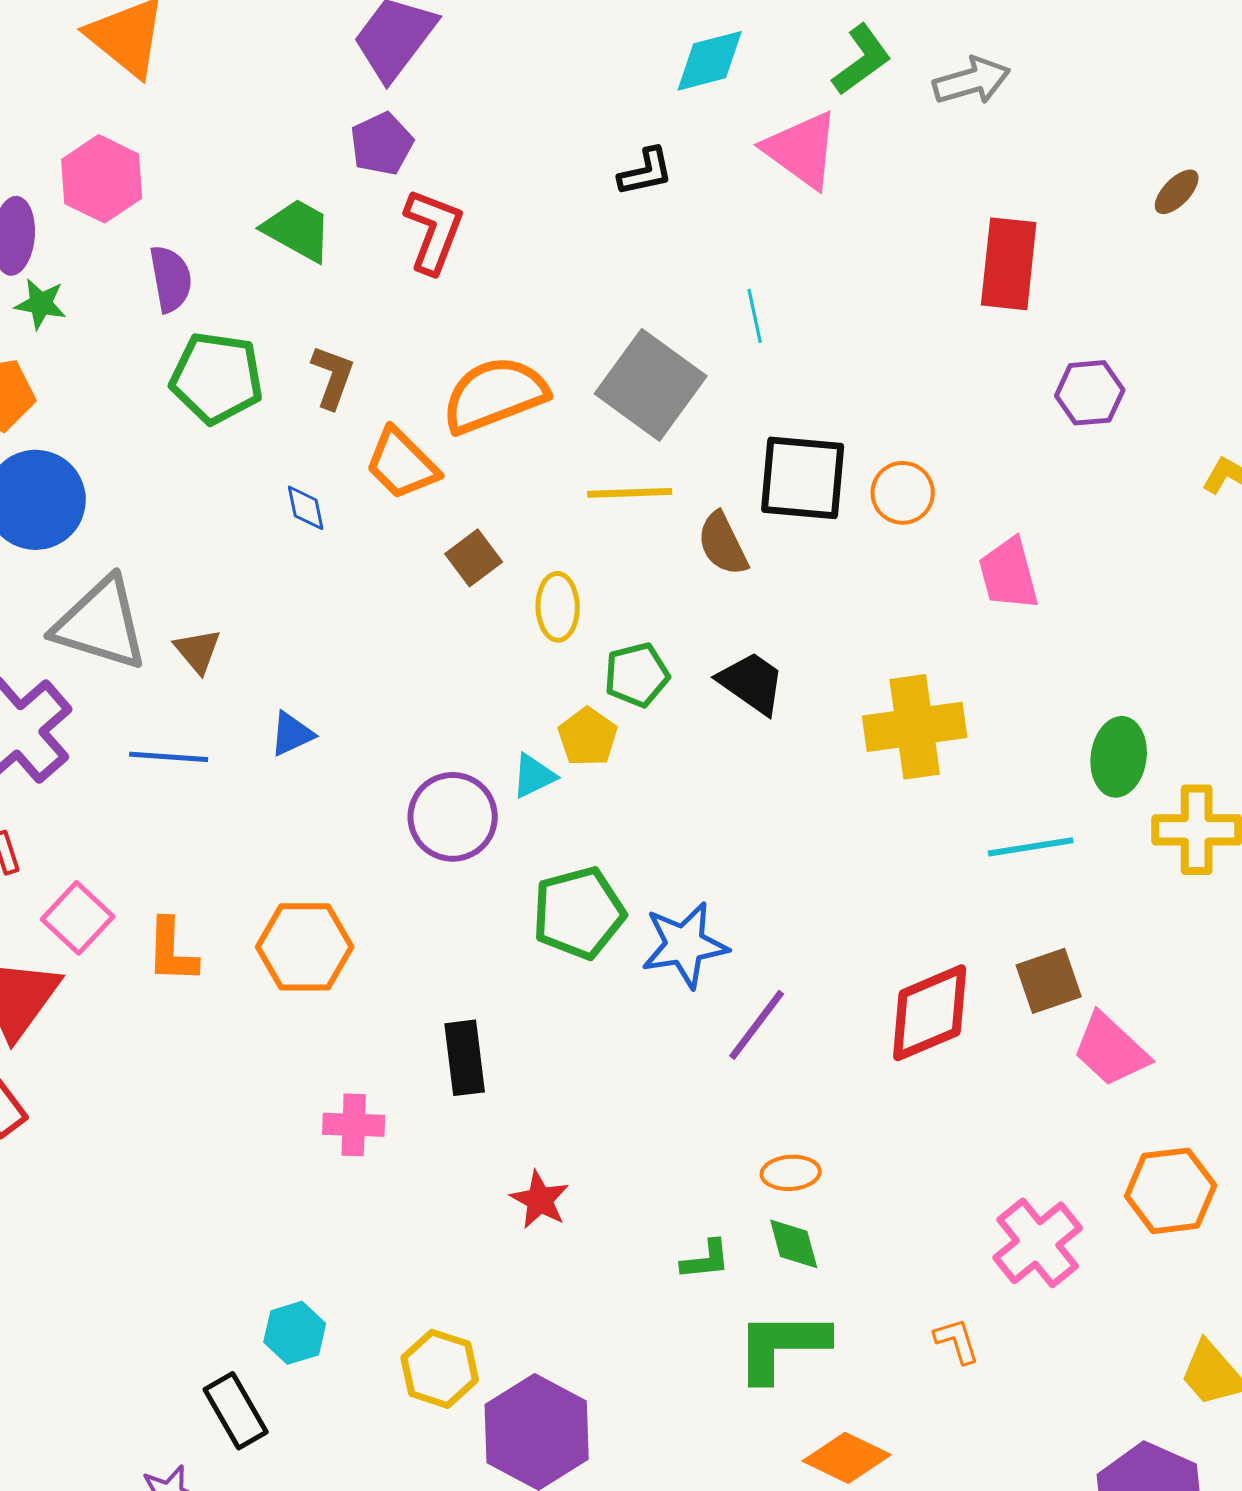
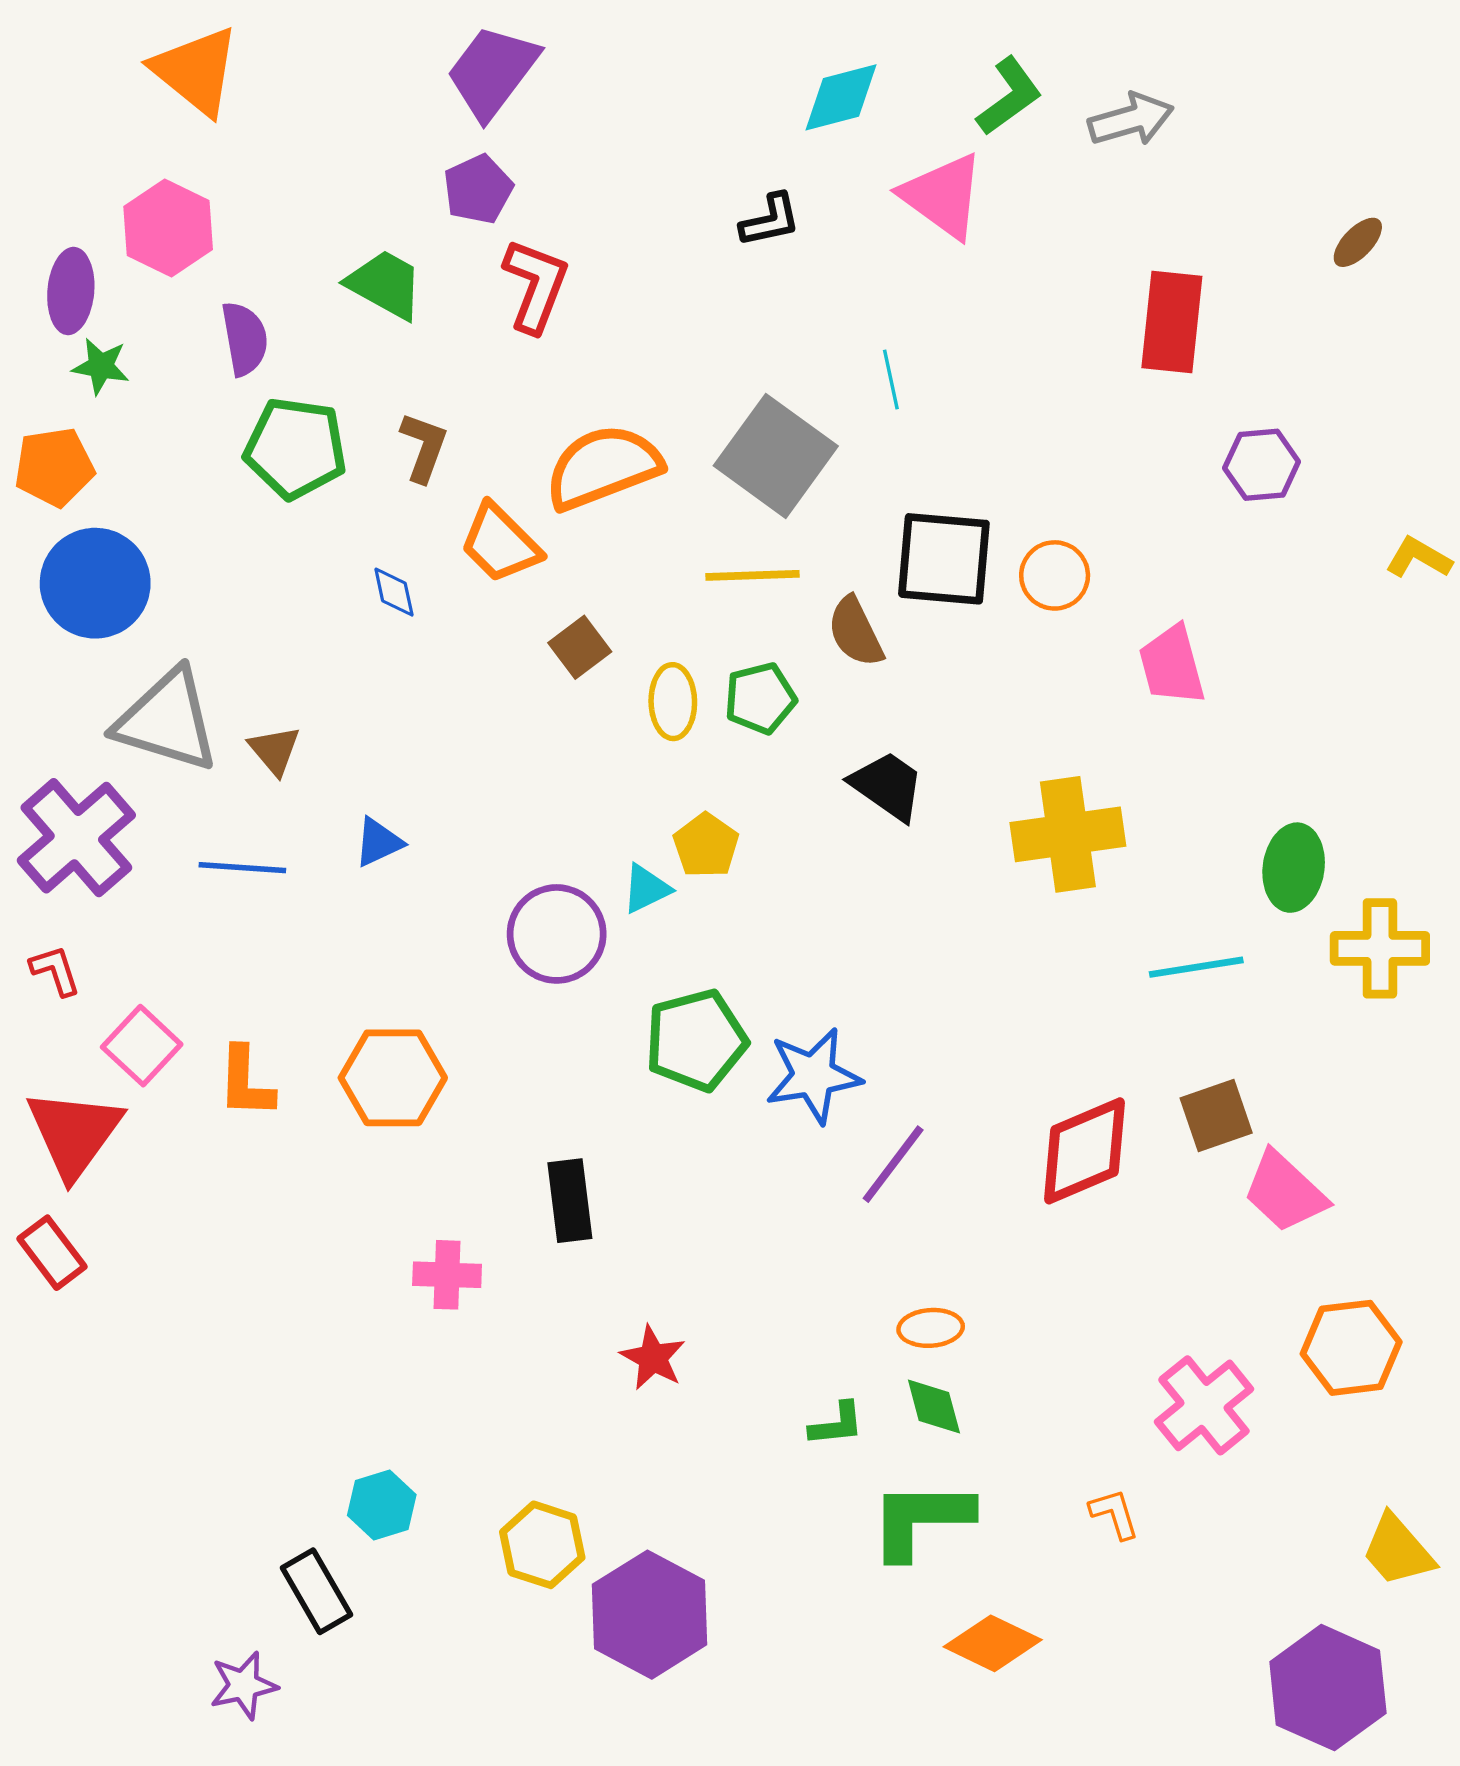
green pentagon: (637, 675) -> (760, 698), moved

